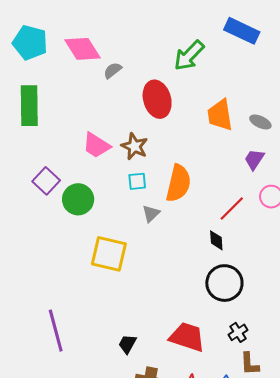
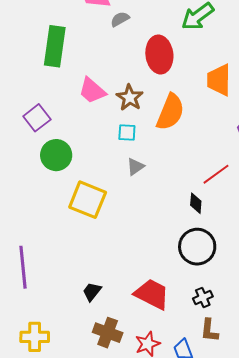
green rectangle: (29, 106) -> (55, 46), moved
orange semicircle: (178, 183) -> (170, 112), moved
green circle: (78, 199) -> (56, 155), moved

